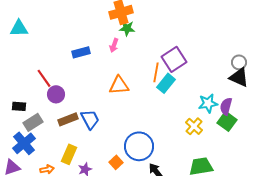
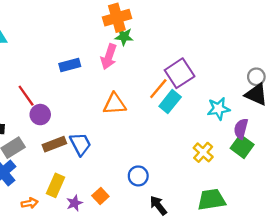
pink arrow: (114, 45) -> (109, 57), size x1.5
orange line: (156, 72) -> (158, 89), turned 30
cyan star: (208, 103) -> (219, 109), moved
blue circle: (139, 146) -> (138, 176), size x0.6
orange square: (116, 162) -> (100, 196), moved

